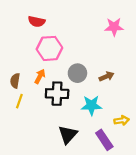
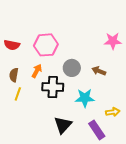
red semicircle: (37, 22) -> (12, 45), moved
pink star: (114, 27) -> (113, 41), moved
brown arrow: (106, 76) -> (99, 71), turned -136

